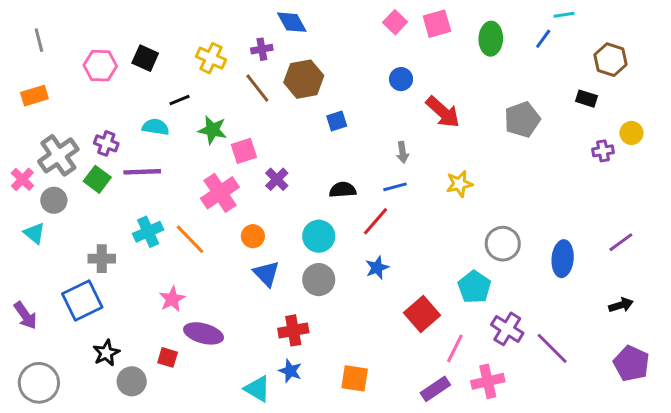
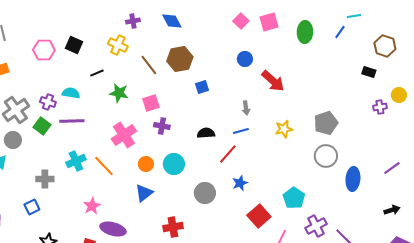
purple cross: (262, 49) -> (133, 21), moved
gray pentagon: (522, 119) -> (326, 123), moved
cyan semicircle: (156, 127) -> (71, 93), moved
pink square: (244, 151) -> (151, 103), moved
purple cross: (277, 179) -> (162, 126), turned -35
cyan circle: (319, 236) -> (174, 164), moved
gray circle: (503, 244) -> (326, 156), moved
blue star: (377, 268) -> (240, 183), moved
blue triangle: (266, 274) -> (144, 193), moved, turned 36
gray circle: (319, 280) -> (205, 193), moved
blue square: (82, 301) -> (32, 207), size x0.6
purple cross: (507, 329) -> (316, 226), turned 30

